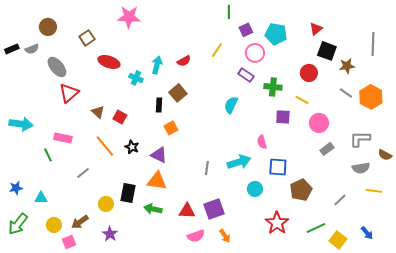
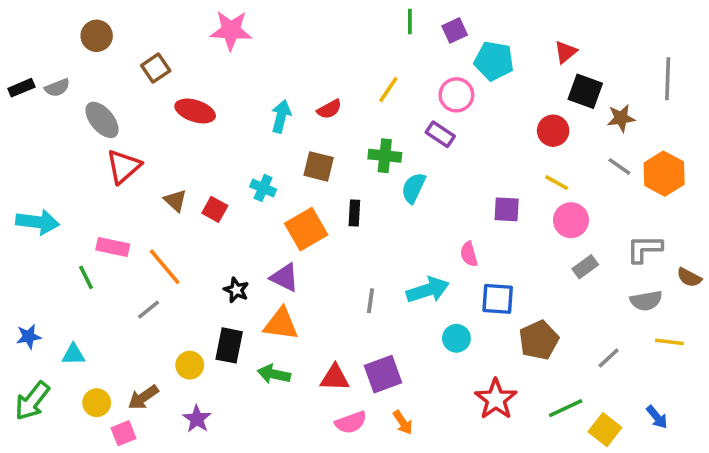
brown circle: (48, 27) -> (97, 36), moved
purple square: (246, 30) -> (455, 30), moved
cyan cross: (136, 78) -> (263, 188), moved
green cross: (273, 87) -> (385, 156), moved
brown square: (178, 93) -> (319, 166), turned -36
yellow line: (302, 100) -> (557, 183), moved
black rectangle: (159, 105) -> (354, 213), moved
orange square: (171, 128) -> (306, 229), size x1.6
orange line: (105, 146) -> (165, 267), moved
black star: (132, 147) -> (236, 290), moved

